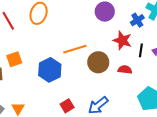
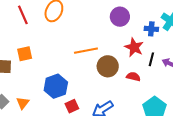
blue cross: (137, 20) -> (151, 29), turned 32
blue hexagon: (50, 70) -> (56, 86), moved

